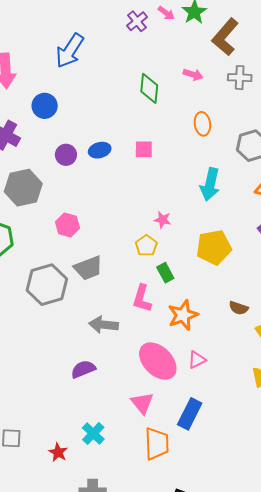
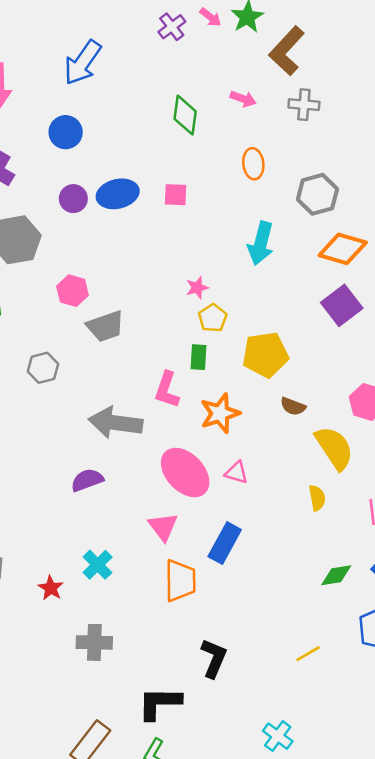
blue circle: (45, 106) -> (66, 132), moved
blue ellipse: (100, 150) -> (118, 194), size x1.4
pink star: (163, 220) -> (197, 288), turned -30
yellow pentagon: (146, 246) -> (213, 318), moved
yellow pentagon: (214, 247) -> (265, 355), moved
gray trapezoid: (88, 268) -> (106, 326), moved
green rectangle: (165, 273) -> (199, 357), turned 30
gray hexagon: (47, 285) -> (43, 368), size x0.6
gray arrow: (104, 325) -> (116, 423), size x1.4
pink triangle: (197, 360) -> (236, 473), turned 42

